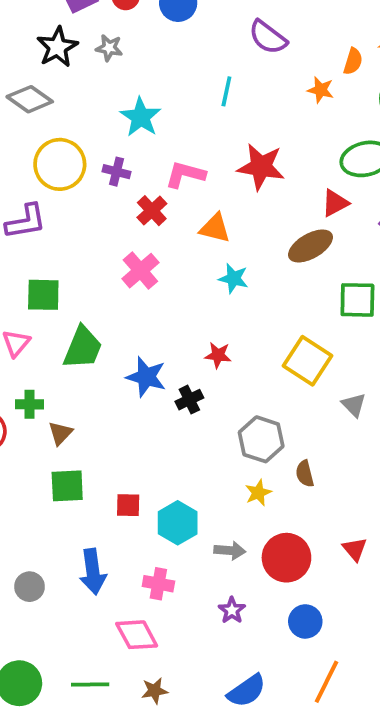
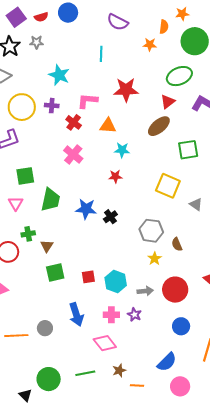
red star: (218, 355) -> (115, 176), moved
purple star: (232, 610) -> (134, 315), moved
blue circle: (305, 621) -> (181, 326), moved

